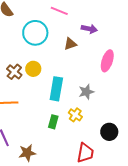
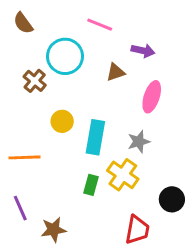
pink ellipse: (107, 61) -> (152, 97), moved
yellow circle: (33, 69) -> (62, 121), moved
brown cross: (14, 72) -> (35, 81), moved
yellow cross: (75, 115) -> (123, 175), size x1.5

